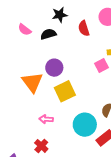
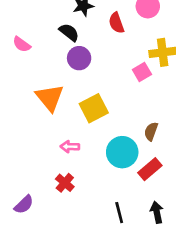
pink semicircle: (25, 30) -> (22, 44), moved
black semicircle: (48, 34) -> (69, 32), turned 56
purple circle: (54, 68) -> (79, 58), moved

